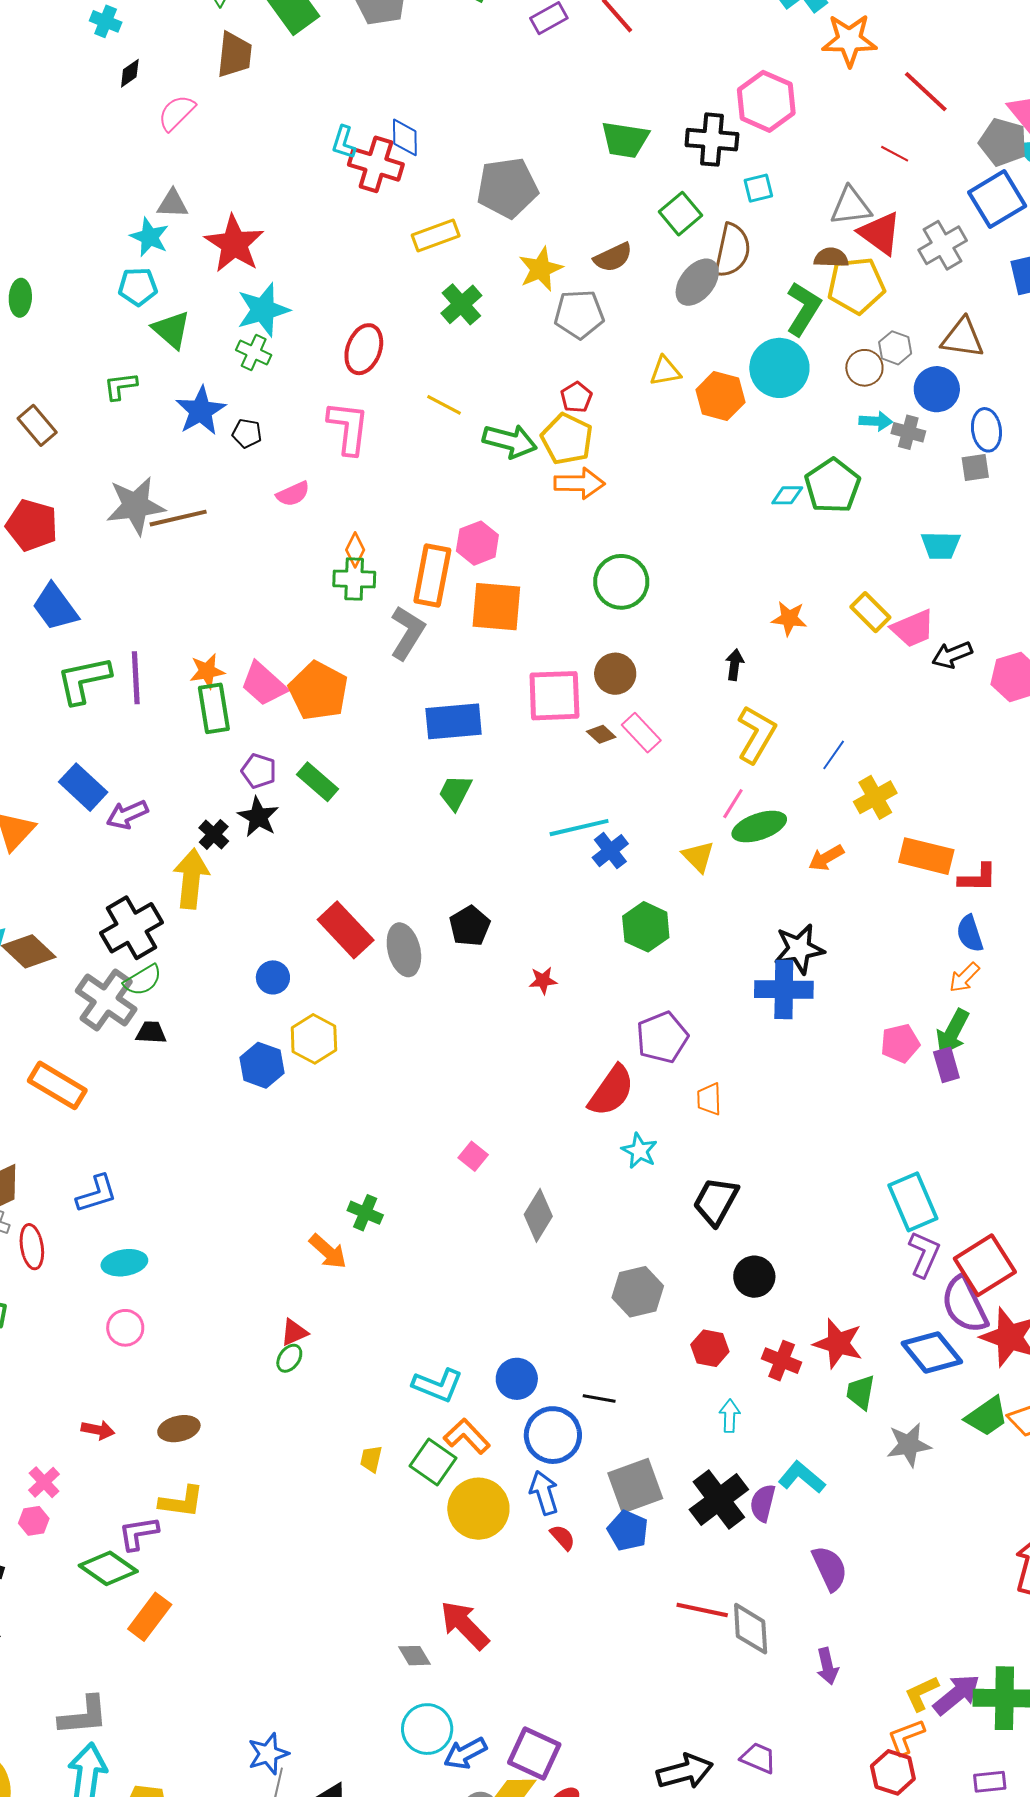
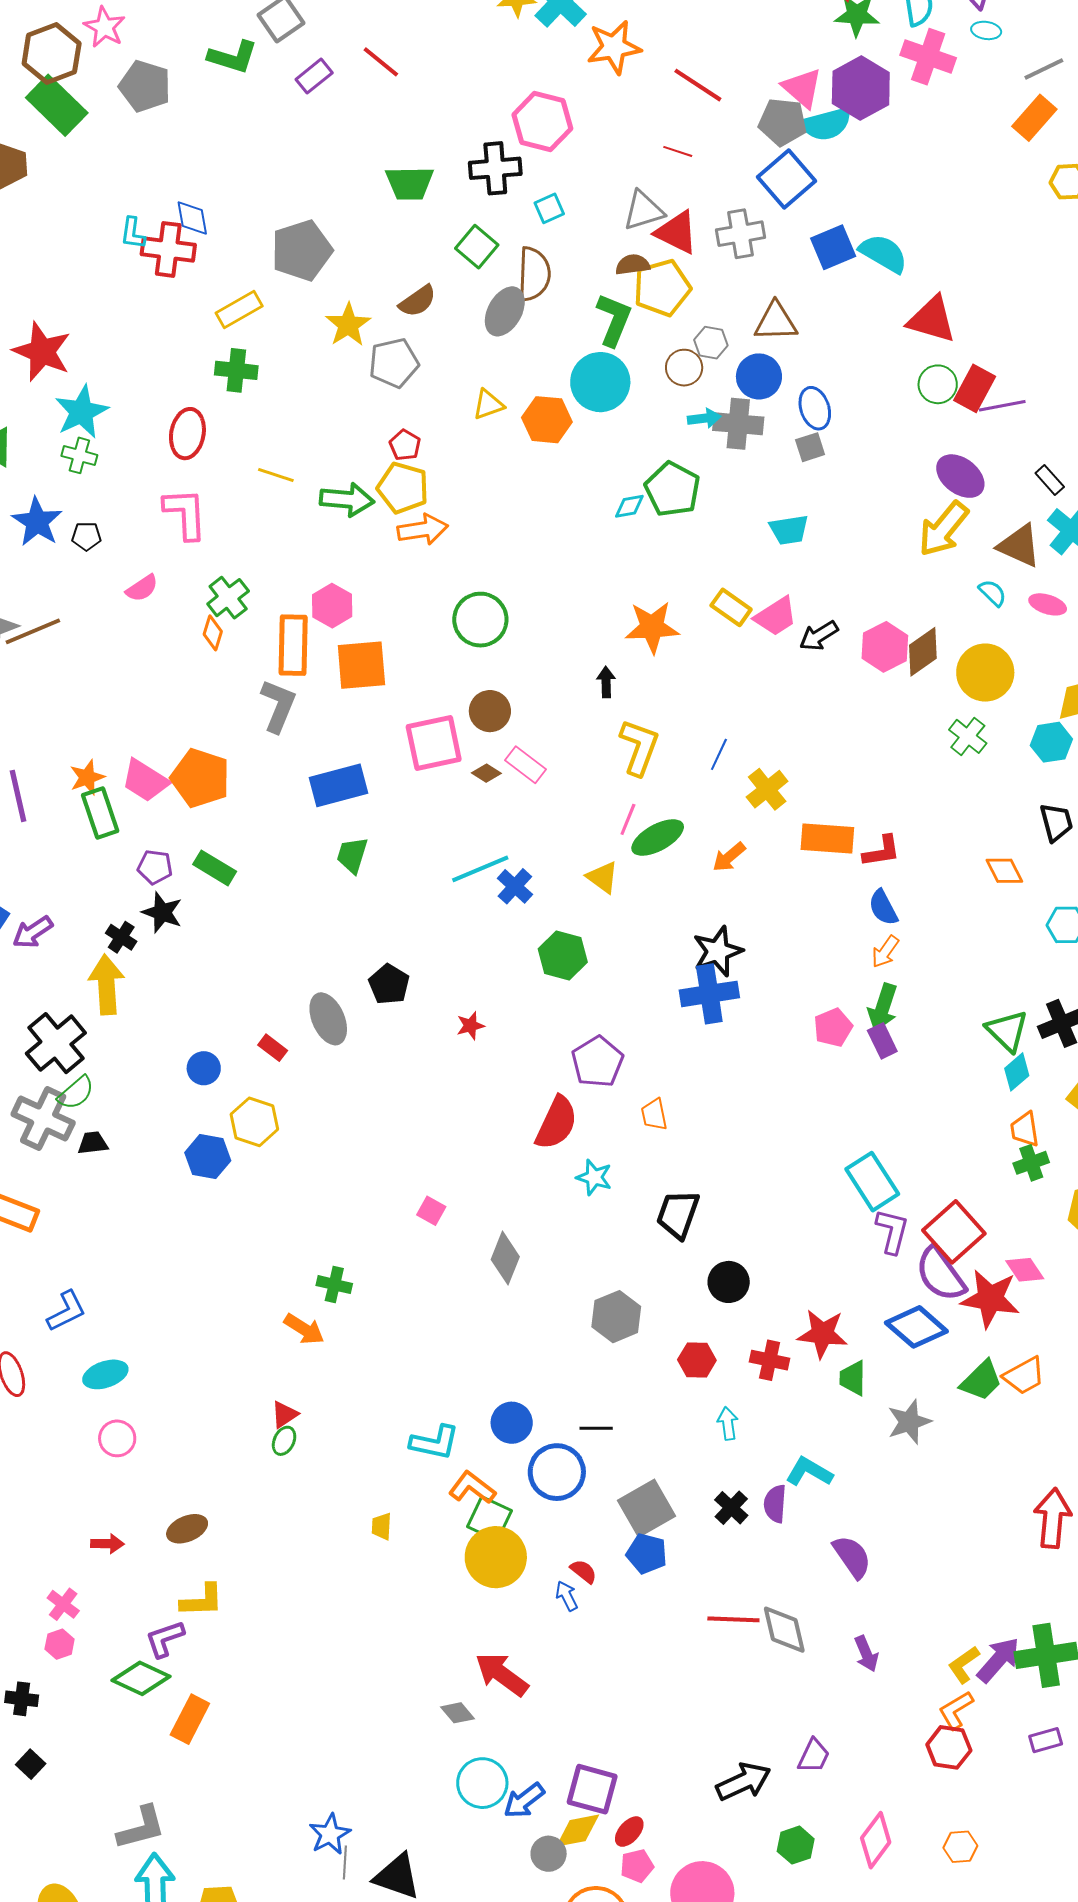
gray cross: (943, 245) -> (740, 234), turned 30
green cross: (461, 304) -> (236, 370), moved, turned -33
gray cross: (908, 432) -> (738, 424), size x1.5
green cross: (354, 579) -> (228, 598), moved, turned -30
orange star: (789, 618) -> (652, 627), size x1.5
red rectangle: (346, 930) -> (273, 1048), moved, size x0.5
green square: (433, 1462) -> (489, 1519), moved
blue arrow: (544, 1493) -> (567, 1596), moved, size x0.7
black cross: (719, 1500) -> (731, 1508), size x0.6
purple trapezoid: (758, 1758) -> (814, 1756), turned 102

